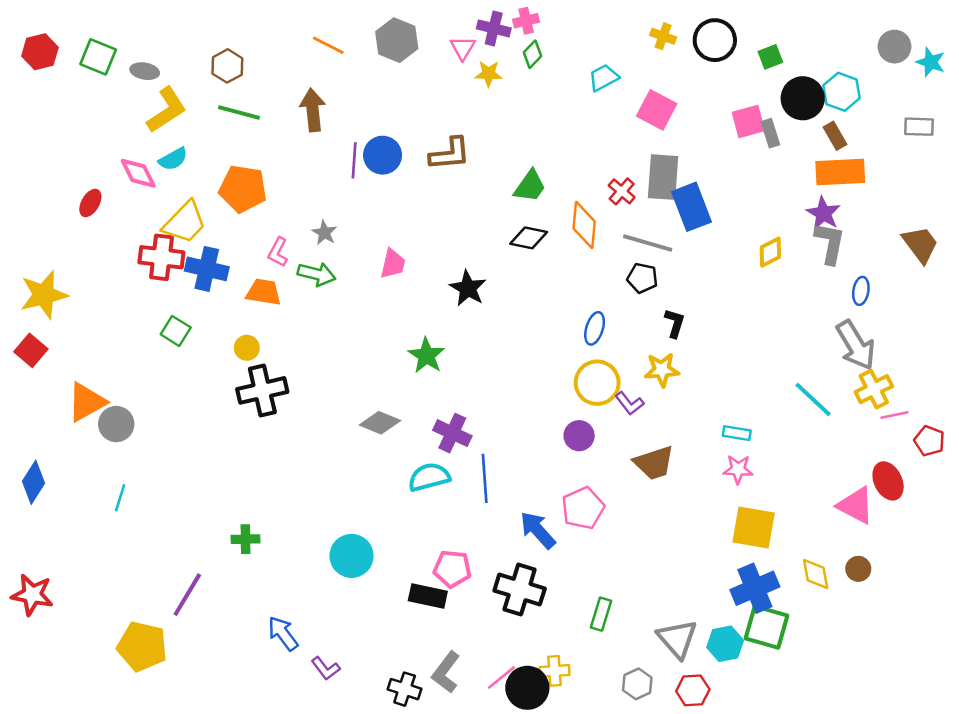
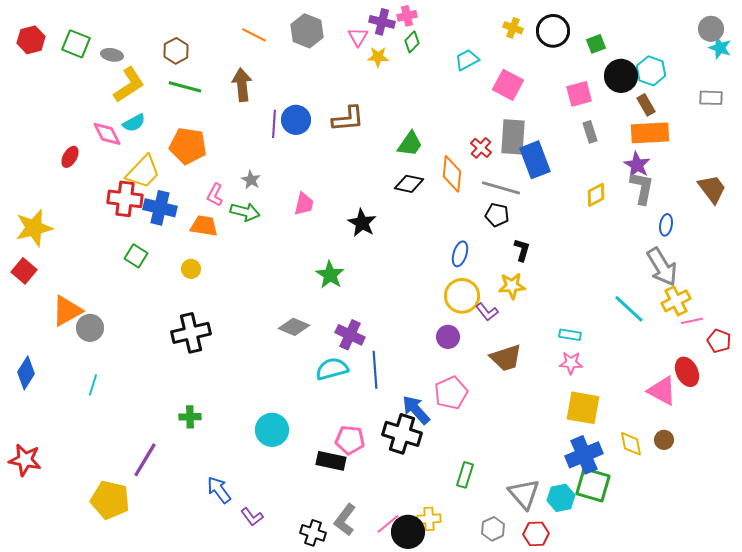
gray circle: (894, 47) -> (711, 29), moved
gray rectangle: (770, 133) -> (590, 132), moved
black cross: (262, 390) -> (191, 333), moved
black cross: (520, 590) -> (402, 434), moved

